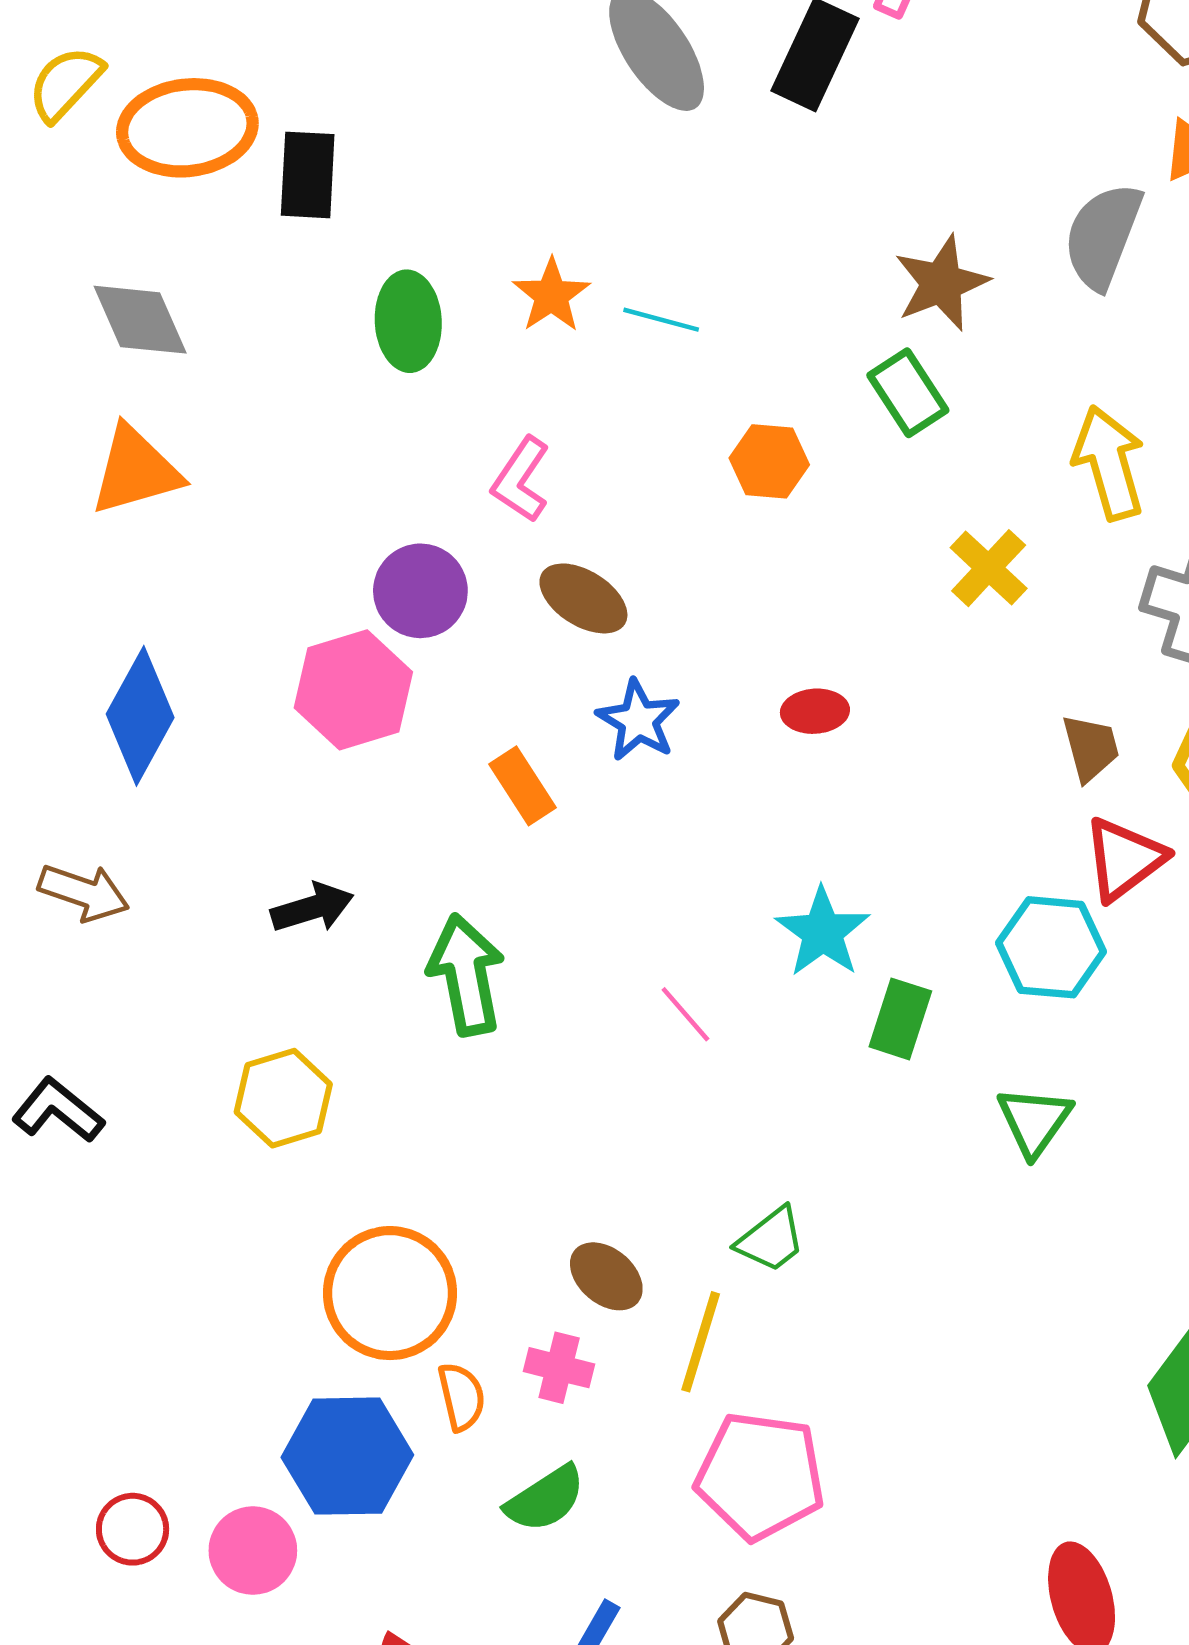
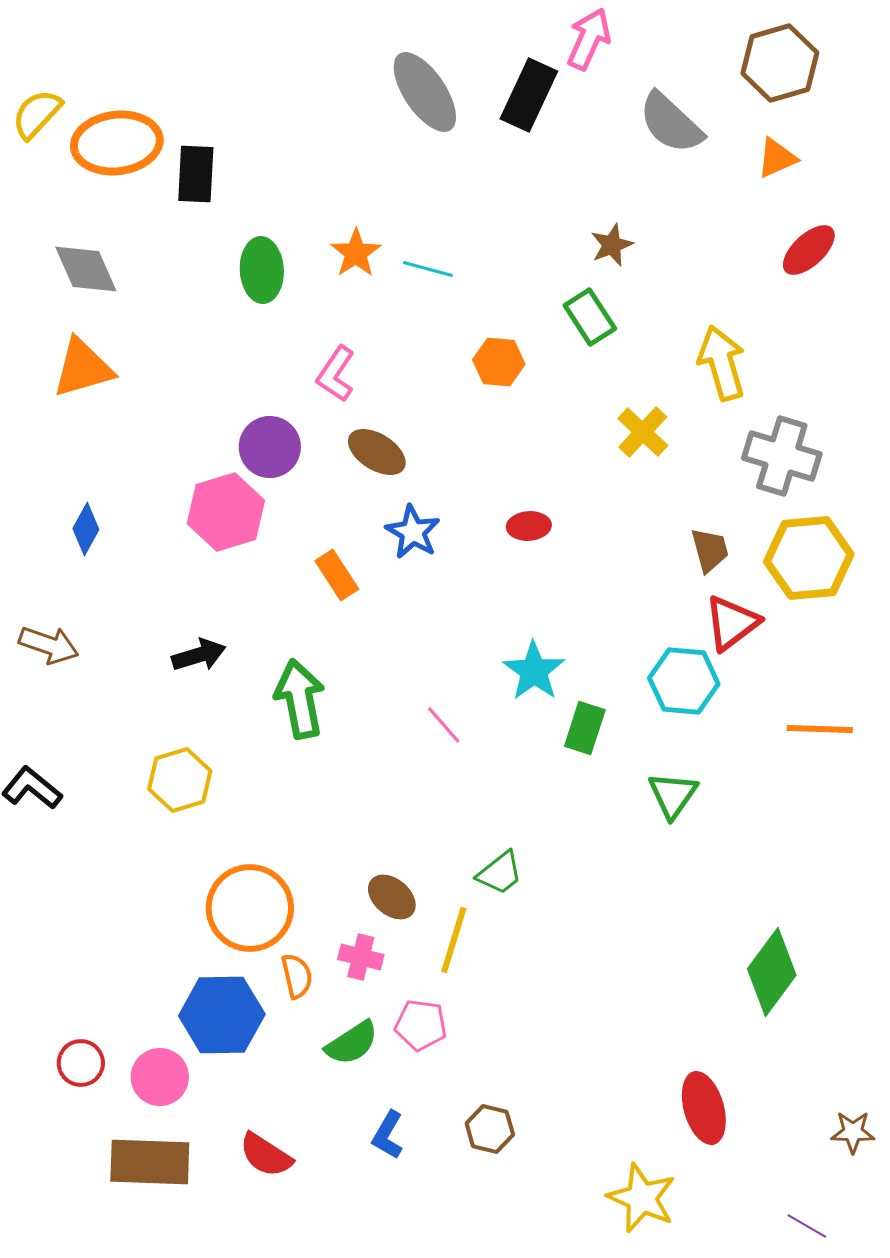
gray semicircle: (1103, 236) -> (671, 123), moved, turned -68
brown star: (941, 283) -> (612, 245), size x0.7
blue diamond: (140, 716) -> (86, 529), size x0.6
pink pentagon: (760, 1476) -> (421, 1025), moved, size x0.6

